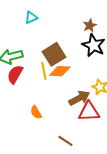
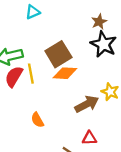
yellow line: (44, 71) -> (31, 74), moved
red triangle: (89, 112) -> (89, 138), moved, size x0.6

